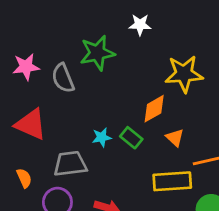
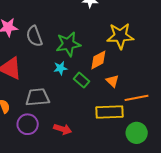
green star: (97, 53) -> (68, 44), moved
cyan star: (102, 137) -> (60, 68), moved

